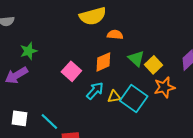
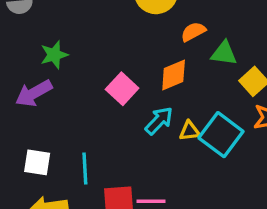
orange semicircle: (115, 35) -> (193, 32), turned -35
green triangle: (136, 59) -> (224, 53), moved, turned -36
cyan line: (49, 122) -> (85, 169), turned 42

